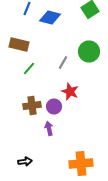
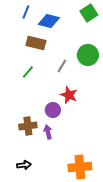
brown rectangle: (19, 44) -> (36, 43), moved
brown cross: (32, 106) -> (28, 126), moved

